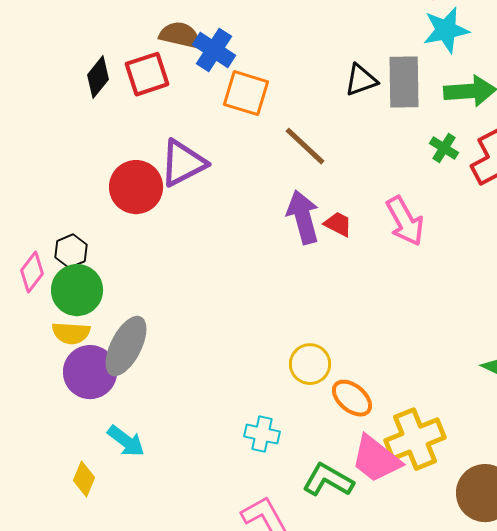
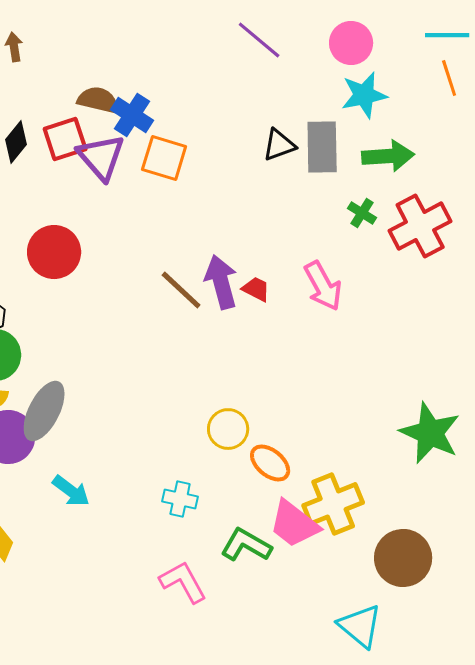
brown line: (305, 146) -> (181, 290), moved
purple triangle: (183, 163) -> (101, 157), moved, turned -44
cyan arrow: (126, 441) -> (71, 491), moved

